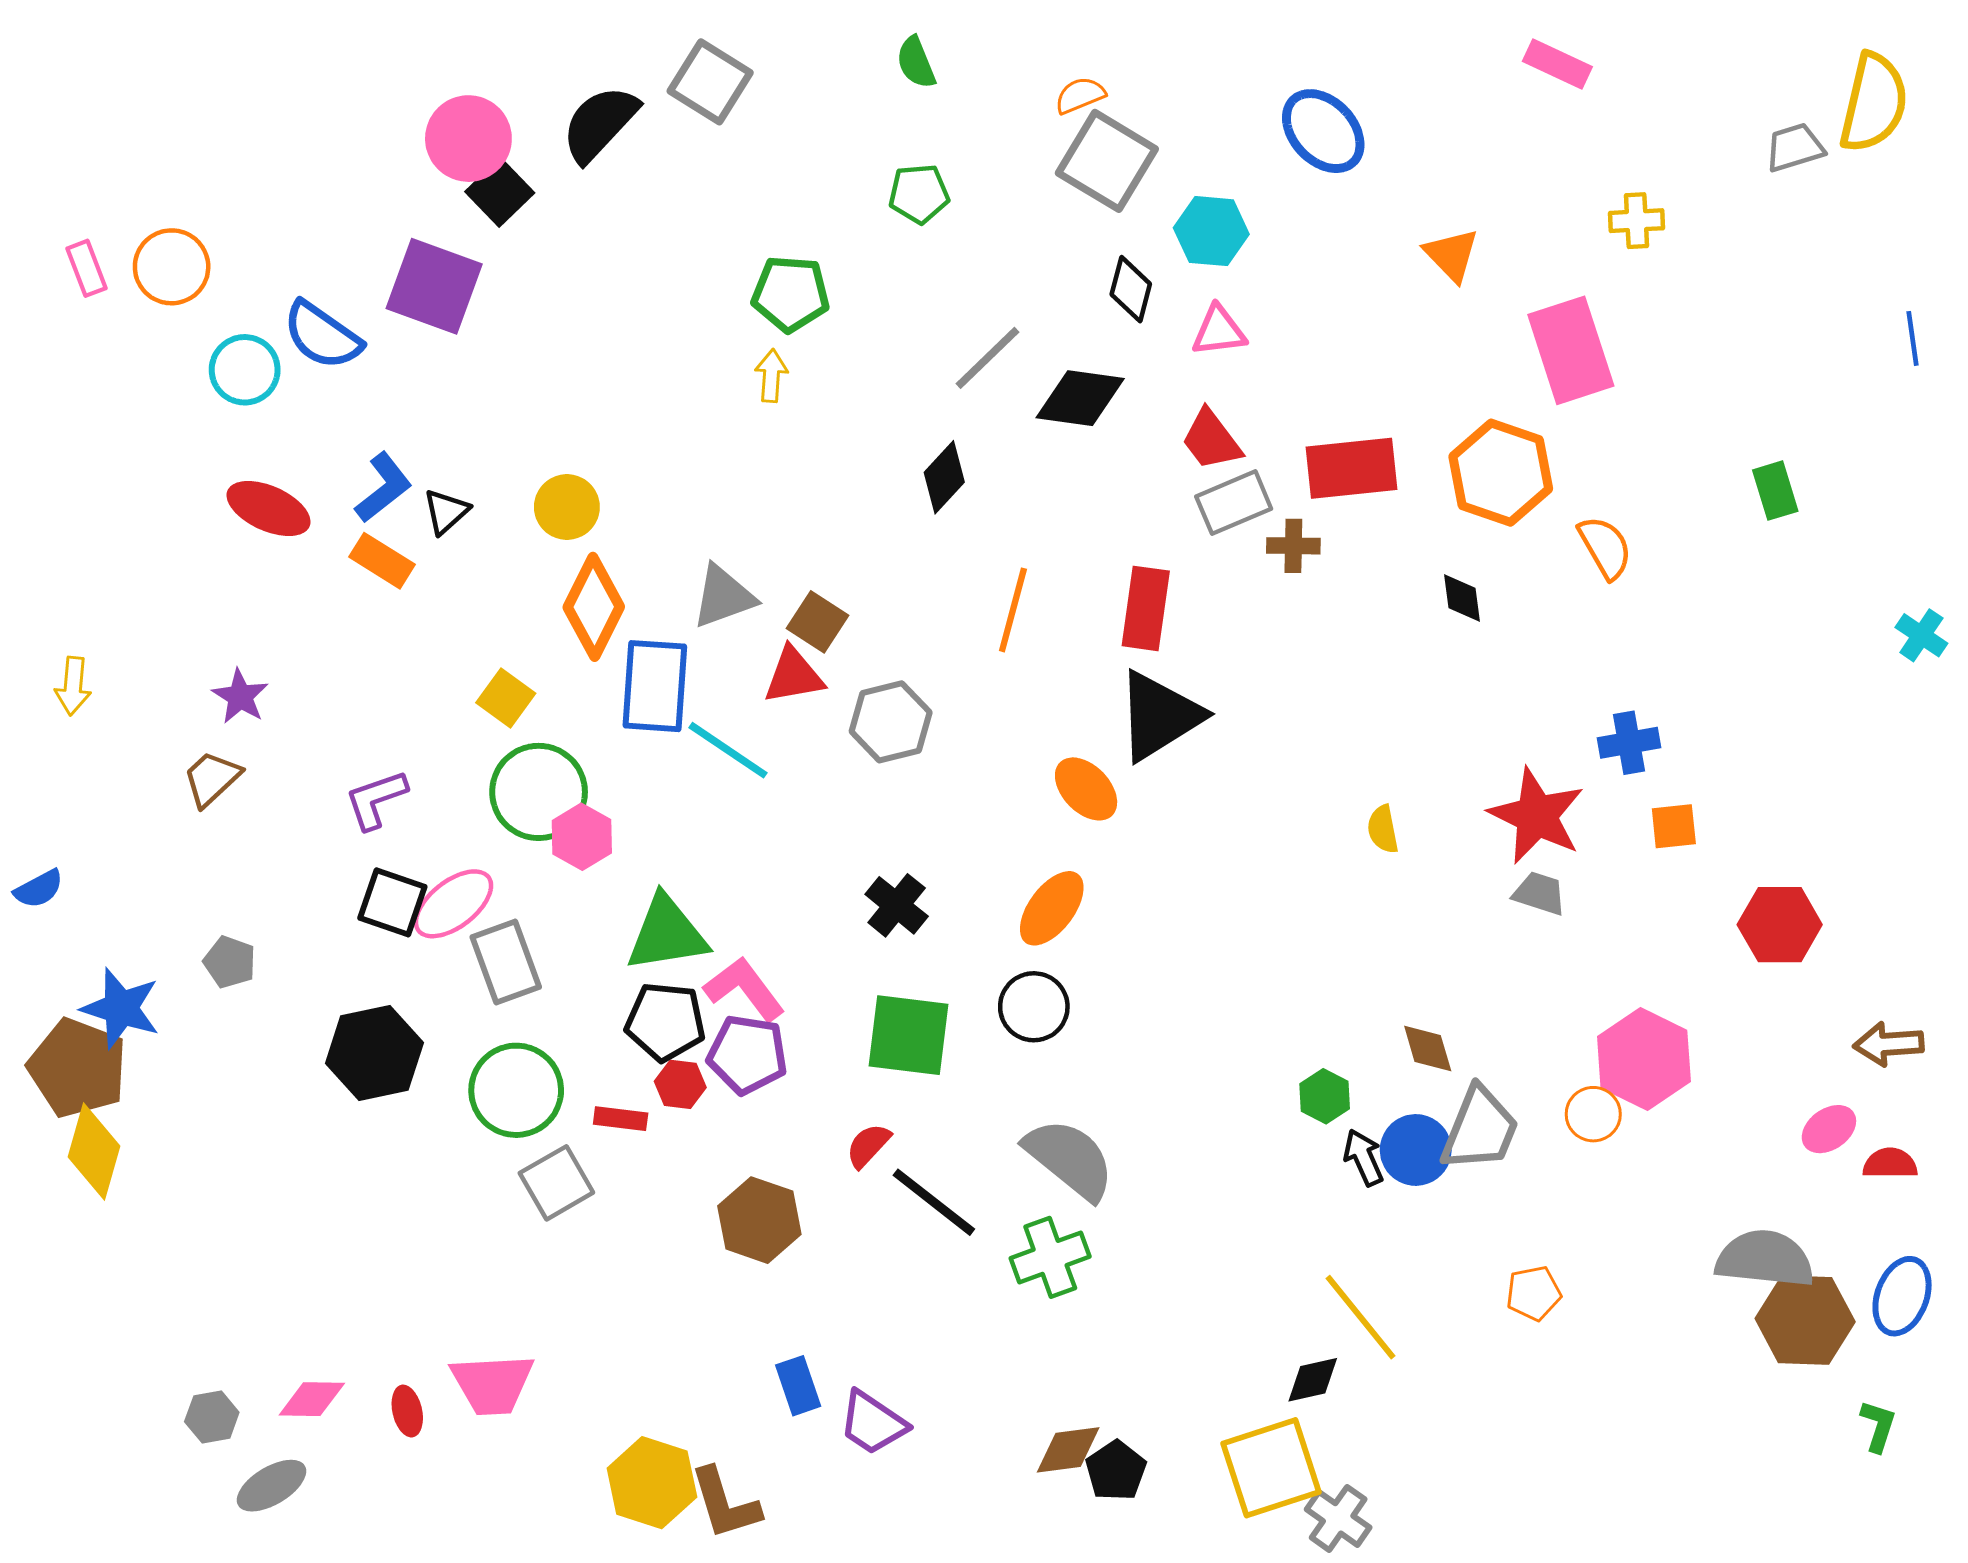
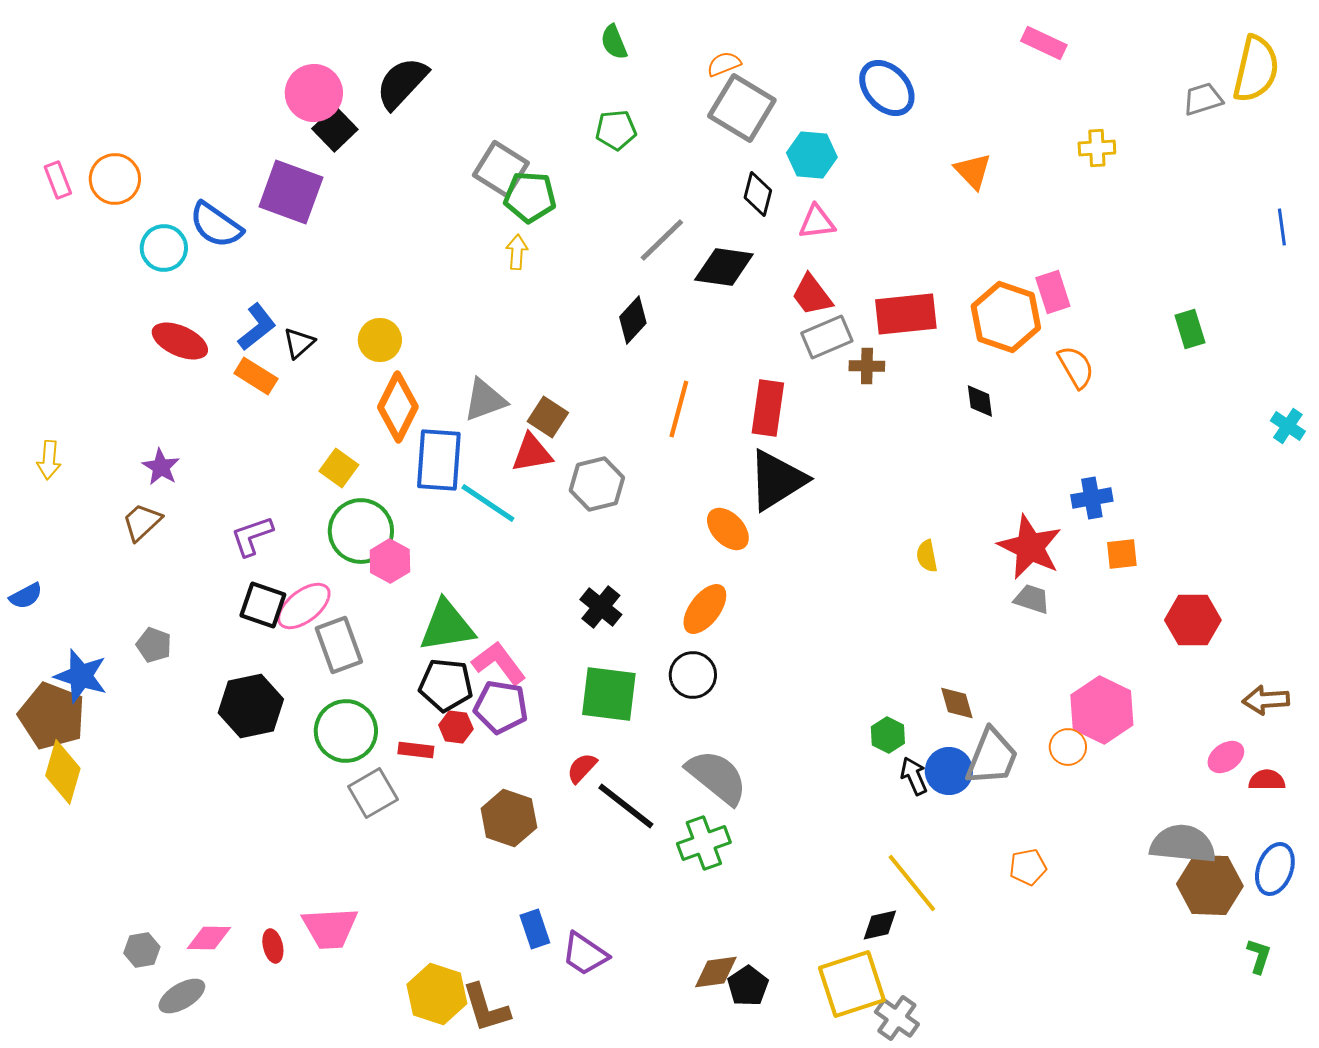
gray square: (710, 82) -> (501, 169), moved
pink rectangle: (1571, 350) -> (1053, 292), moved, size x0.6

